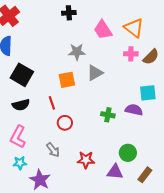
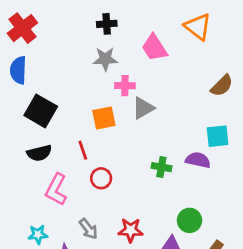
orange triangle: (134, 28) -> (198, 27), moved
gray star: (77, 52) -> (105, 59), moved
pink cross: (131, 54) -> (125, 86), moved
pink L-shape: (18, 137) -> (56, 190), moved
gray arrow: (53, 150) -> (88, 229), moved

